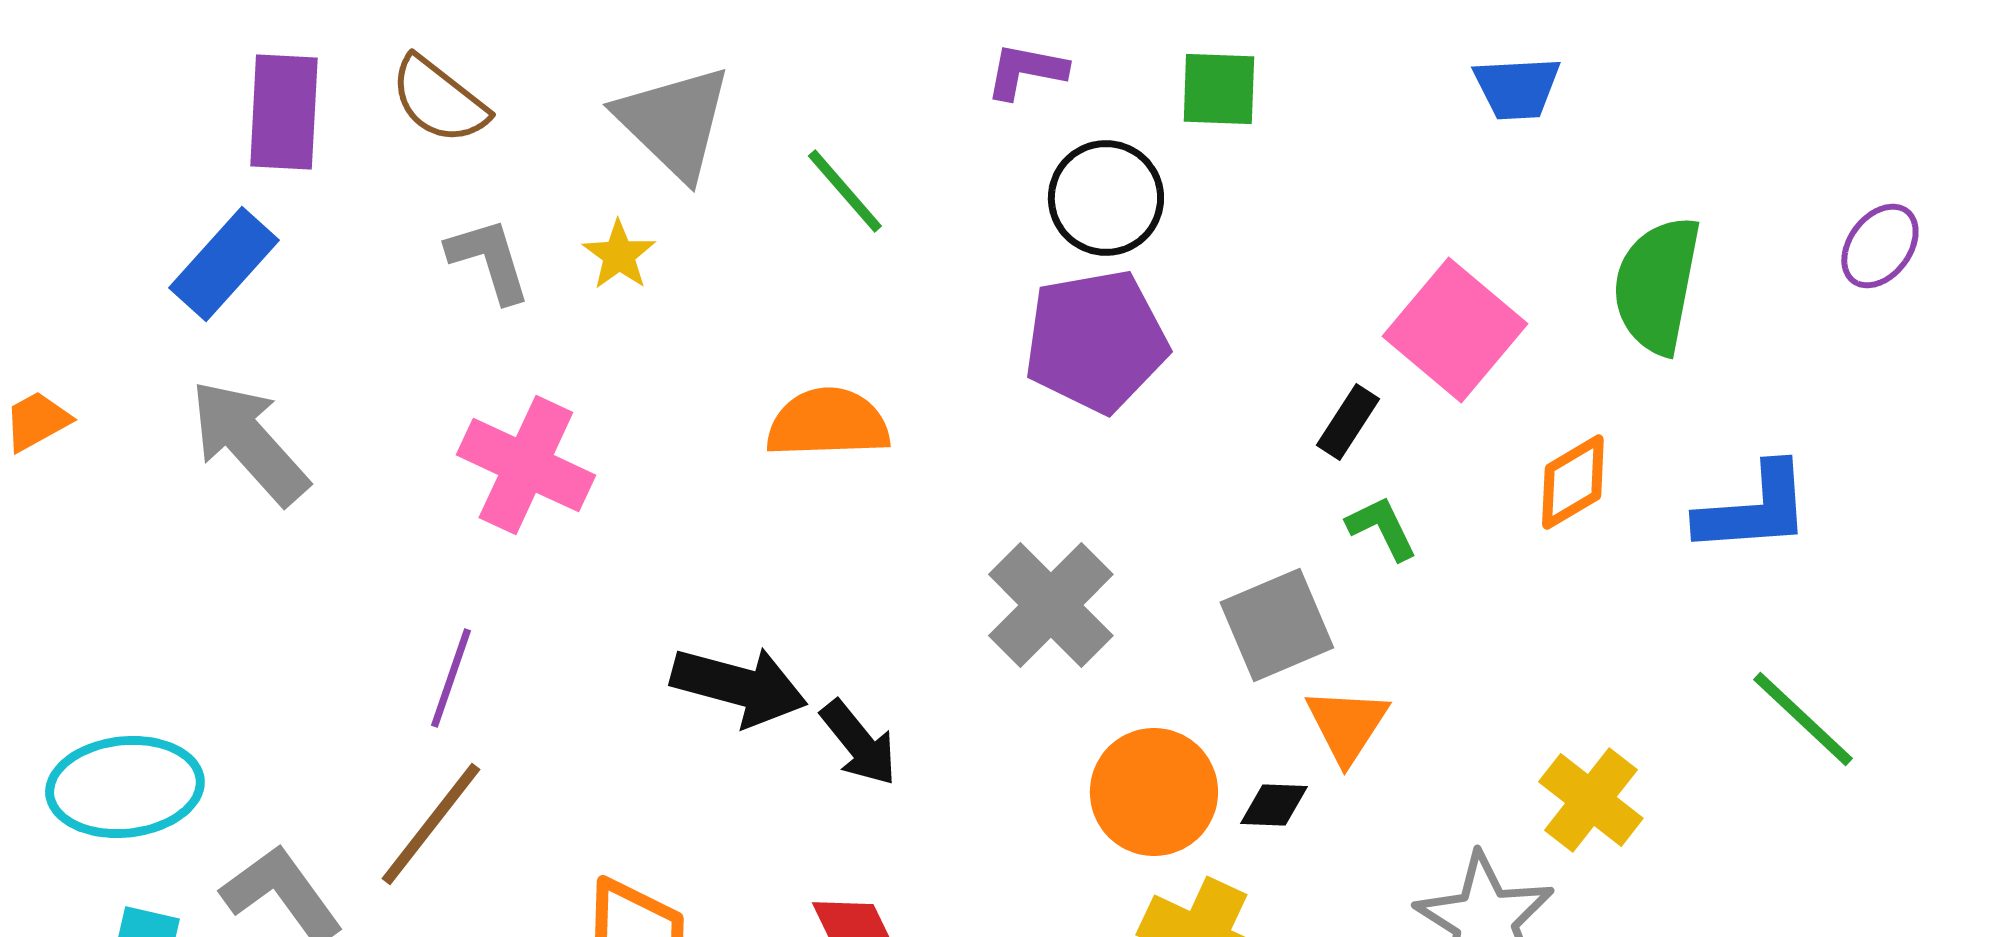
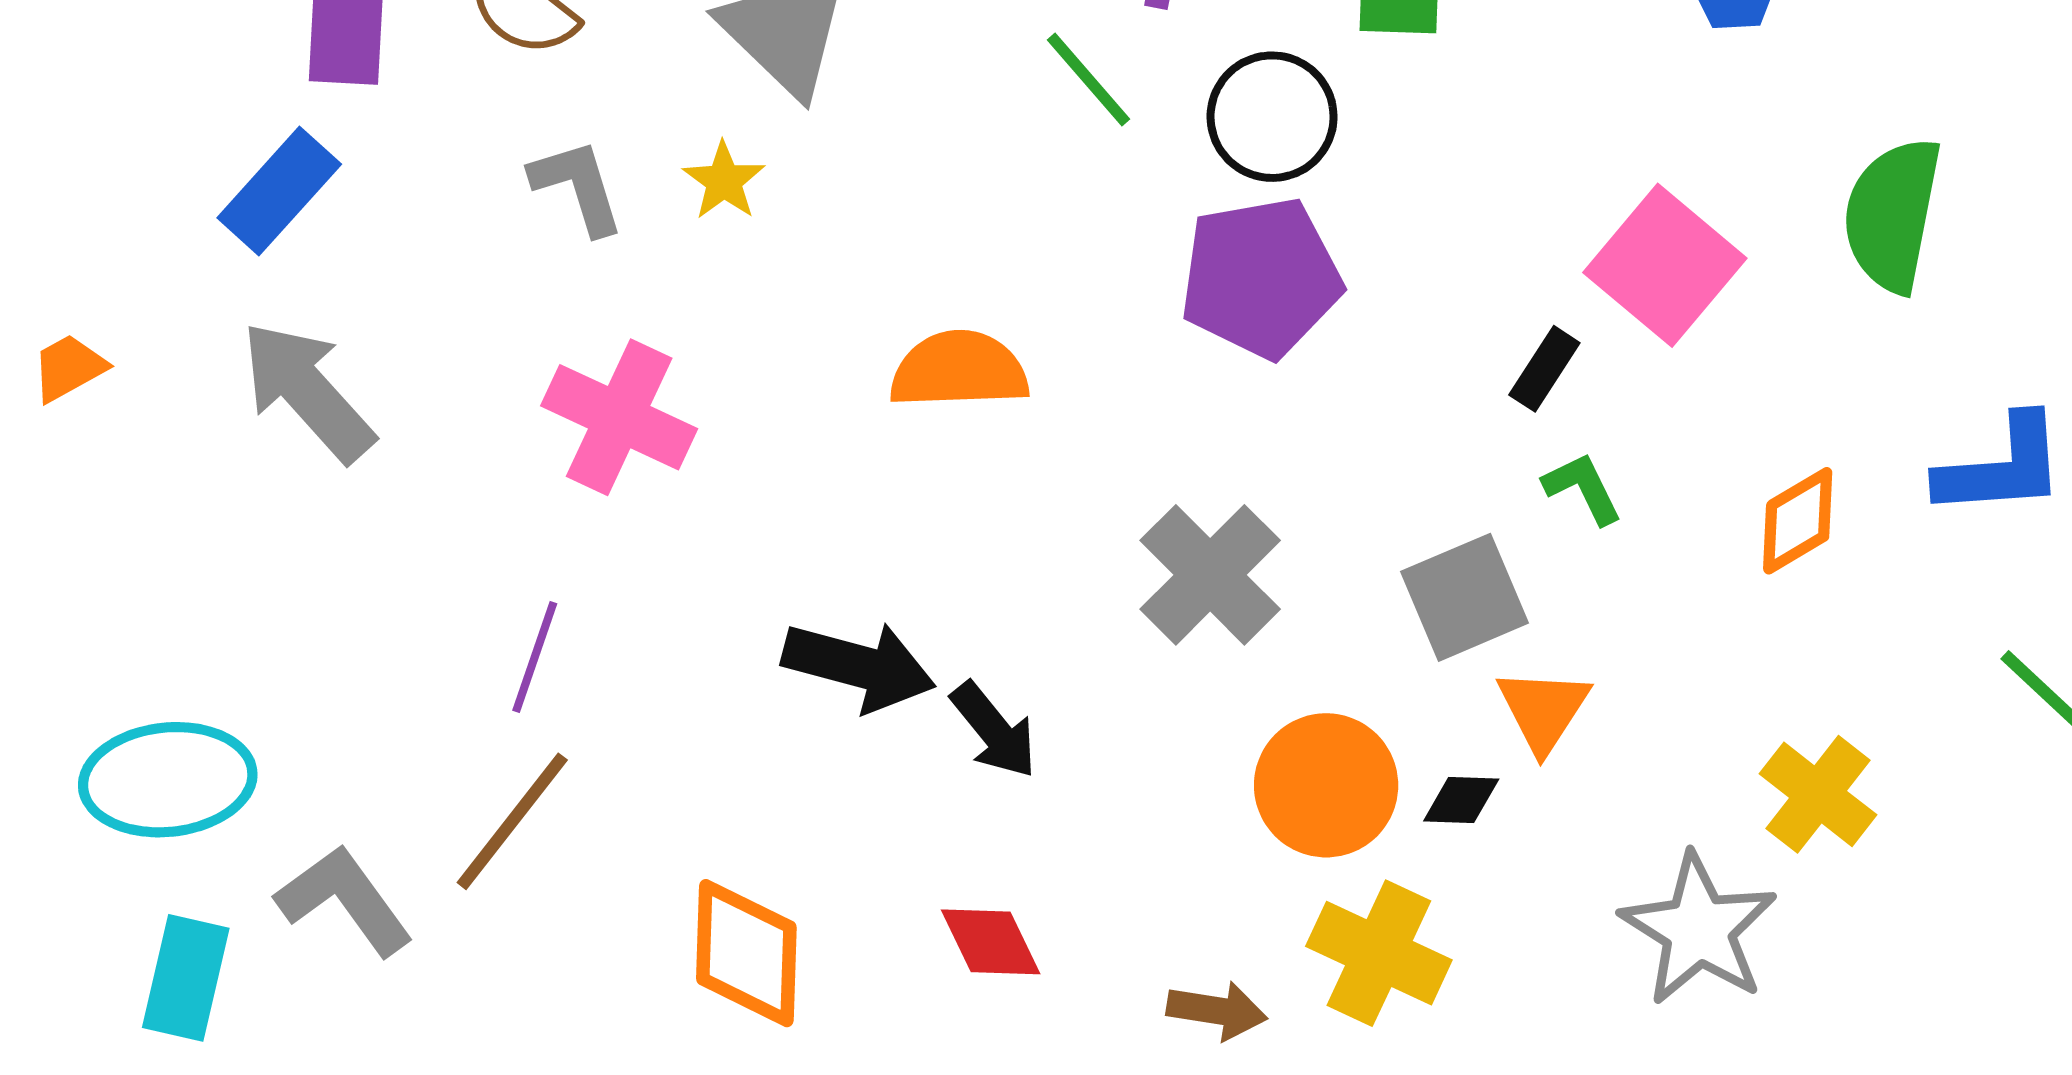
green line: (845, 191) -> (1089, 80), moved
orange diamond: (1573, 482) -> (1798, 521), moved

